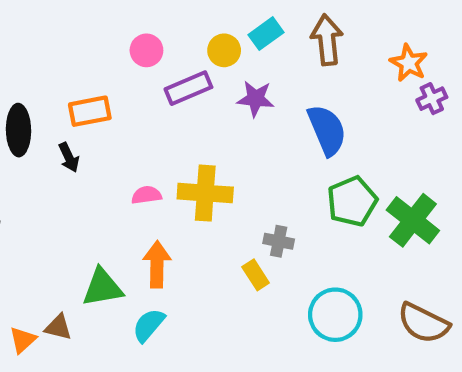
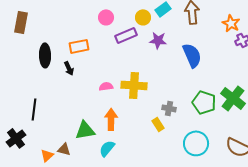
green pentagon: (352, 201) -> (204, 102), moved, turned -30

